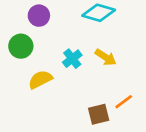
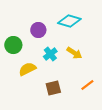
purple circle: (39, 16) -> (38, 30), moved
brown square: (99, 114) -> (53, 88), moved

